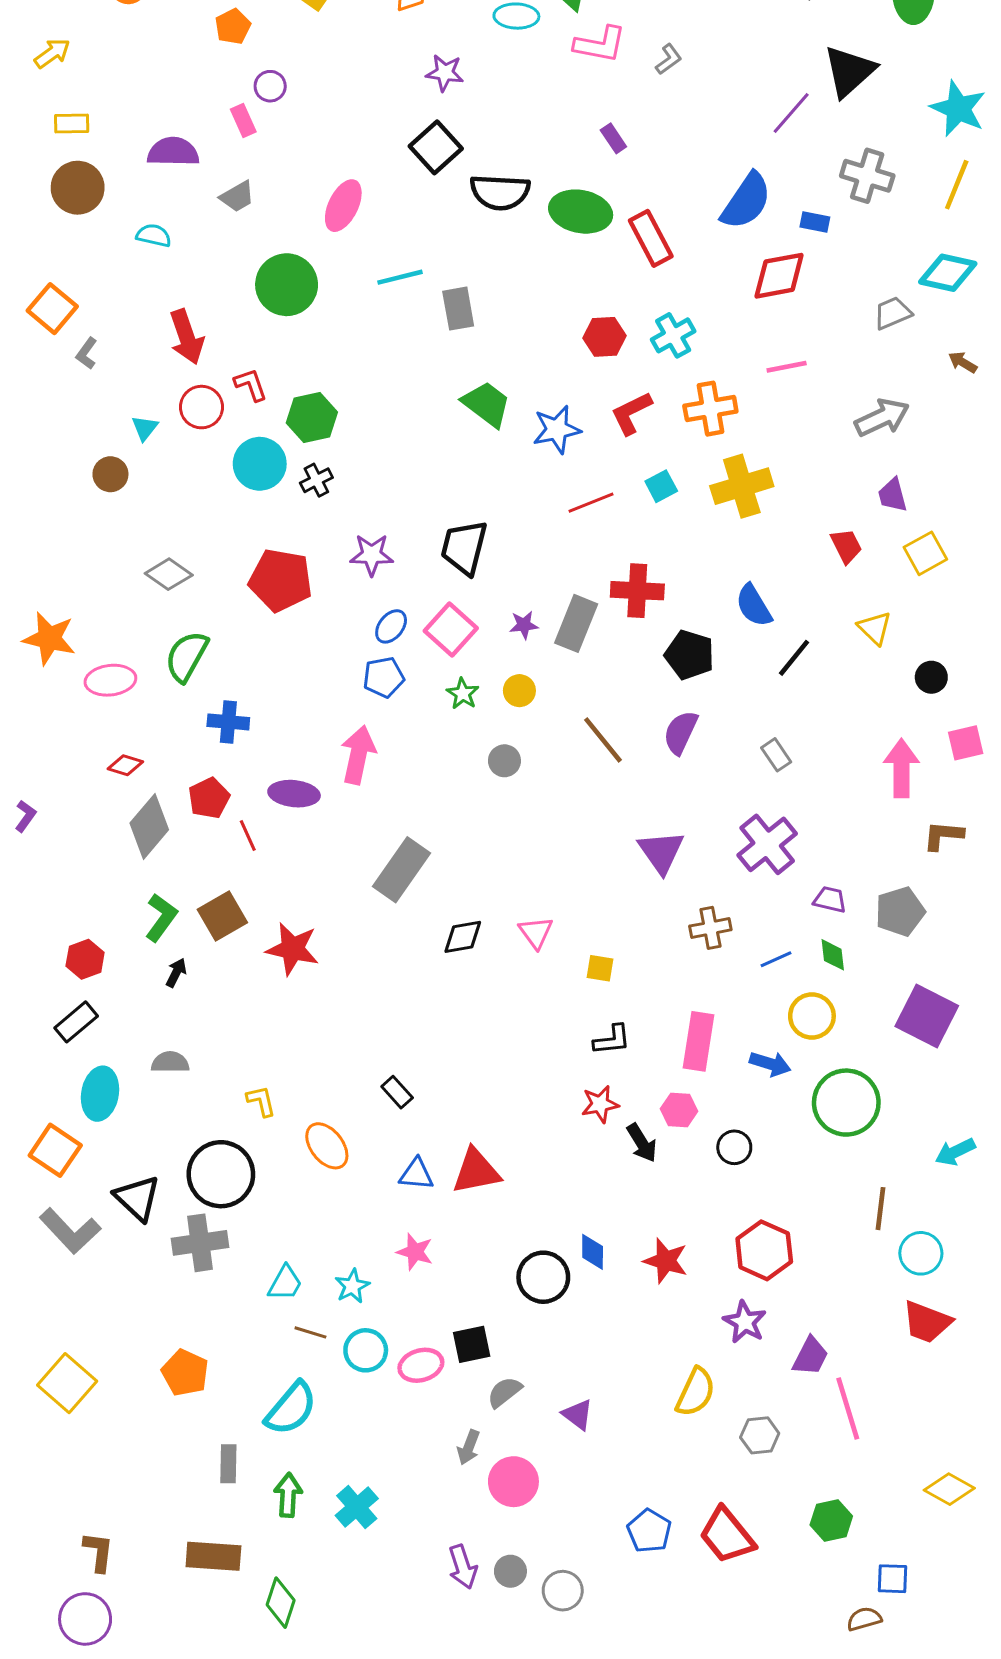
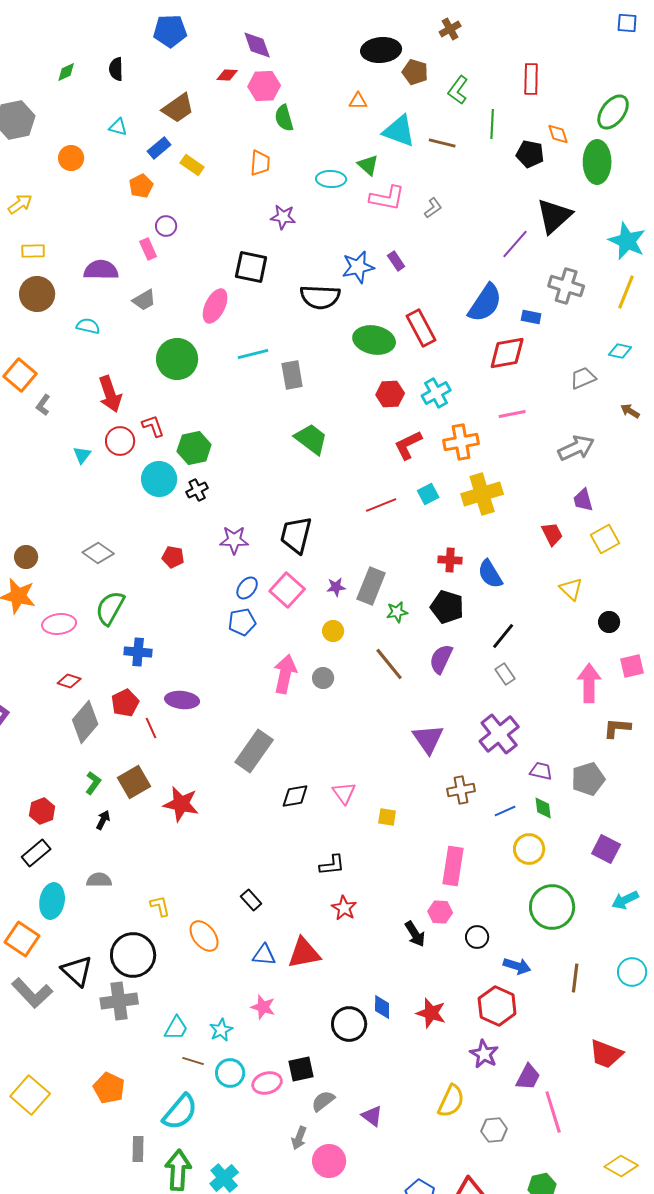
black square: (436, 147) -> (251, 267), moved, turned -36
green ellipse: (581, 212) -> (374, 340), moved
cyan diamond: (948, 273) -> (620, 351), size x0.6
blue star: (557, 429) -> (358, 267), moved
brown circle: (110, 474) -> (26, 557), moved
red pentagon: (281, 580) -> (173, 557), size x0.5
red cross: (637, 591) -> (450, 560), moved, size x0.7
black line: (794, 658) -> (503, 636), moved
green star: (463, 694) -> (397, 612), moved, turned 30
pink arrow: (358, 755) -> (285, 674), moved
green L-shape: (161, 917) -> (93, 783), size x0.7
purple square: (927, 1016) -> (606, 849), size x0.7
black L-shape: (612, 1040) -> (332, 865), moved
blue arrow: (770, 1064) -> (517, 966), moved
red star: (600, 1104) -> (344, 908), moved, turned -30
cyan arrow: (955, 1152) -> (625, 900), moved
cyan circle: (921, 1253) -> (632, 972), moved
green arrow: (288, 1495) -> (178, 1170), size x1.4

